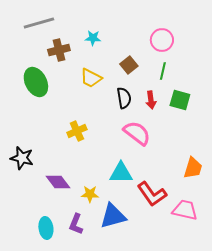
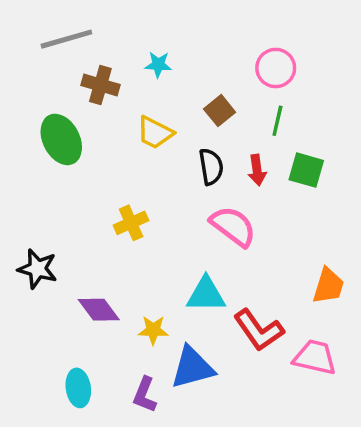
brown cross: (59, 50) -> (100, 85), turned 30
purple L-shape: (76, 224) -> (145, 395), moved

